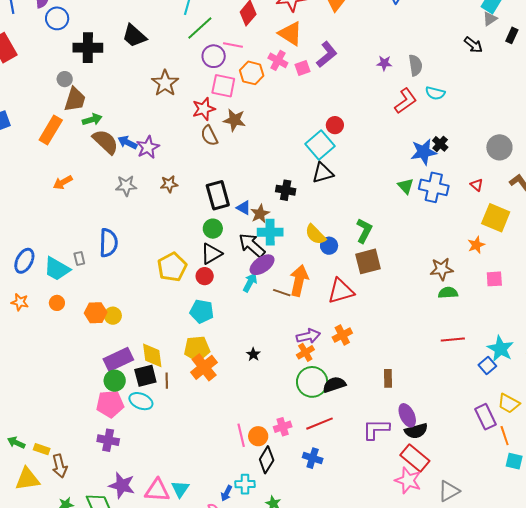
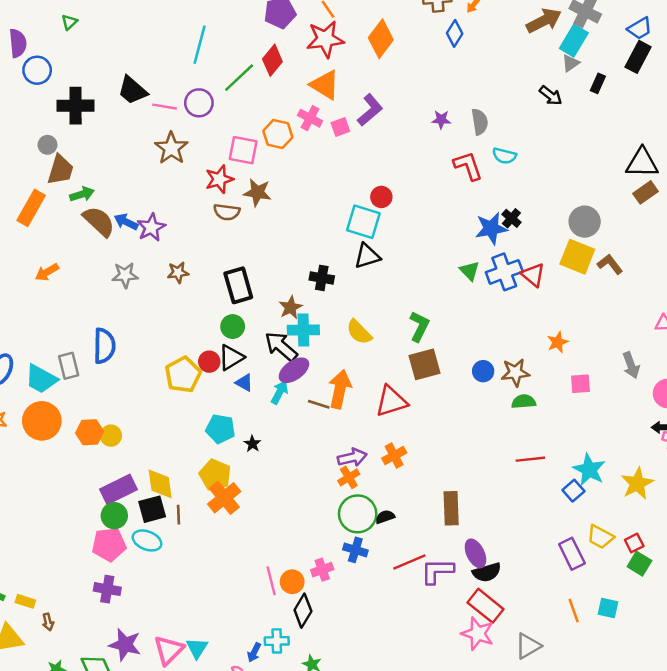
green line: (200, 28) -> (239, 78), moved
pink line: (233, 45) -> (165, 107), moved
purple circle: (214, 56) -> (199, 103), moved
red L-shape: (406, 101) -> (468, 166), turned -72
brown semicircle: (209, 136) -> (227, 212), turned -55
cyan square: (320, 145) -> (363, 222), turned -32
red triangle: (477, 185) -> (533, 275), moved, size x1.5
blue cross: (434, 187) -> (504, 272), turned -32
blue triangle: (244, 208) -> (244, 383), moved
yellow square: (496, 218) -> (577, 257), moved
blue circle: (329, 246) -> (483, 371), moved
gray rectangle: (79, 259) -> (69, 366), size x1.5
red circle: (205, 276) -> (209, 362), moved
orange circle: (57, 303) -> (42, 421), size x2.0
yellow pentagon: (197, 349) -> (215, 475), turned 30
black star: (253, 354) -> (252, 444), moved
brown rectangle: (388, 378) -> (451, 508), size x1.5
black semicircle: (334, 385) -> (385, 517), size x0.7
red line: (320, 424) -> (409, 562), moved
orange line: (505, 436) -> (574, 610), moved
blue cross: (313, 458) -> (355, 550), moved
brown arrow: (60, 466) -> (48, 622), size x0.6
pink triangle: (157, 490) -> (169, 650), turned -48

